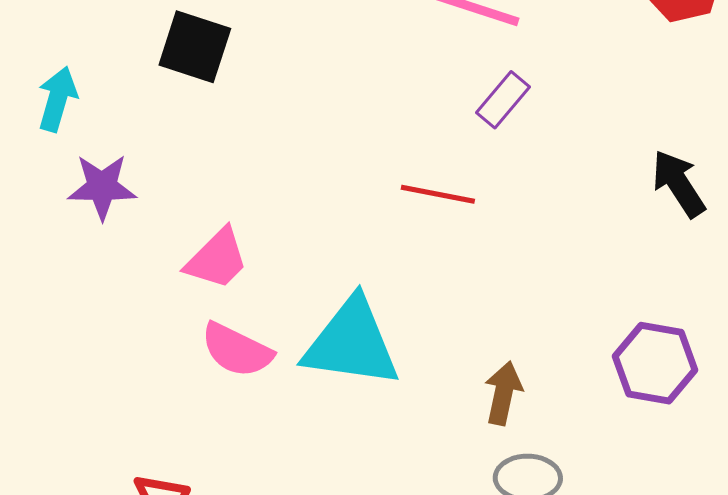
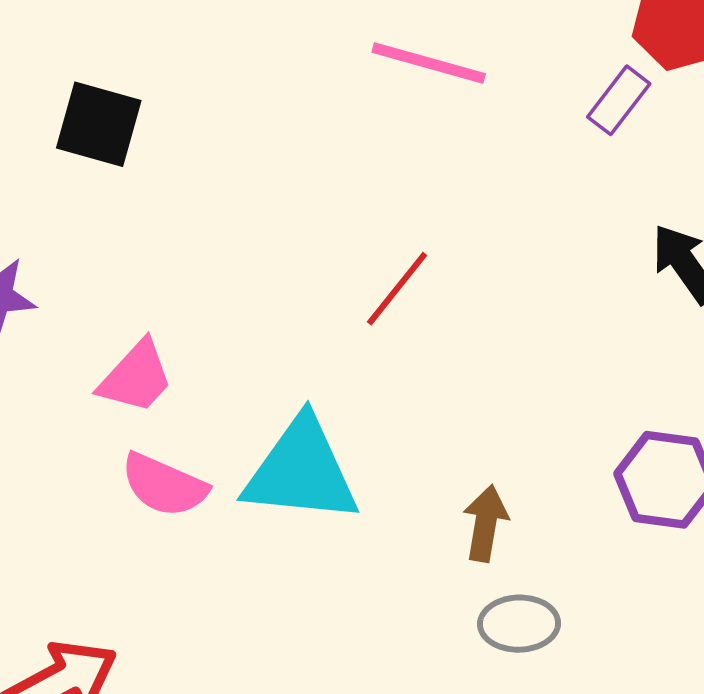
purple rectangle: (503, 100) -> (619, 100), moved
red line: (438, 194) -> (397, 289), turned -60

